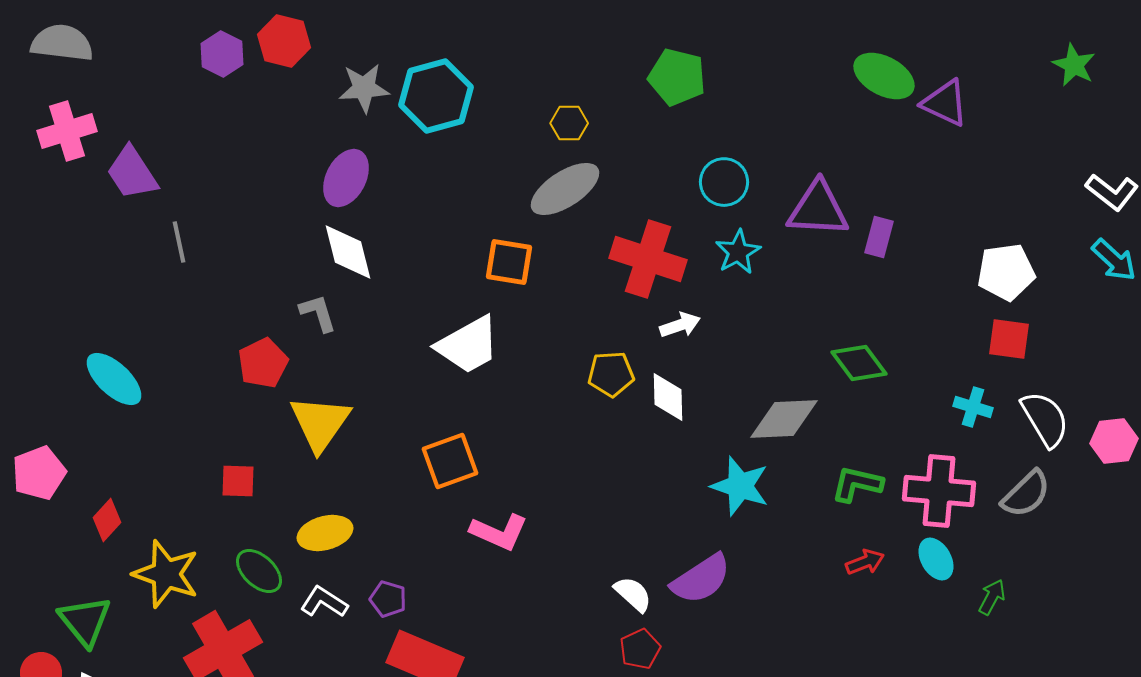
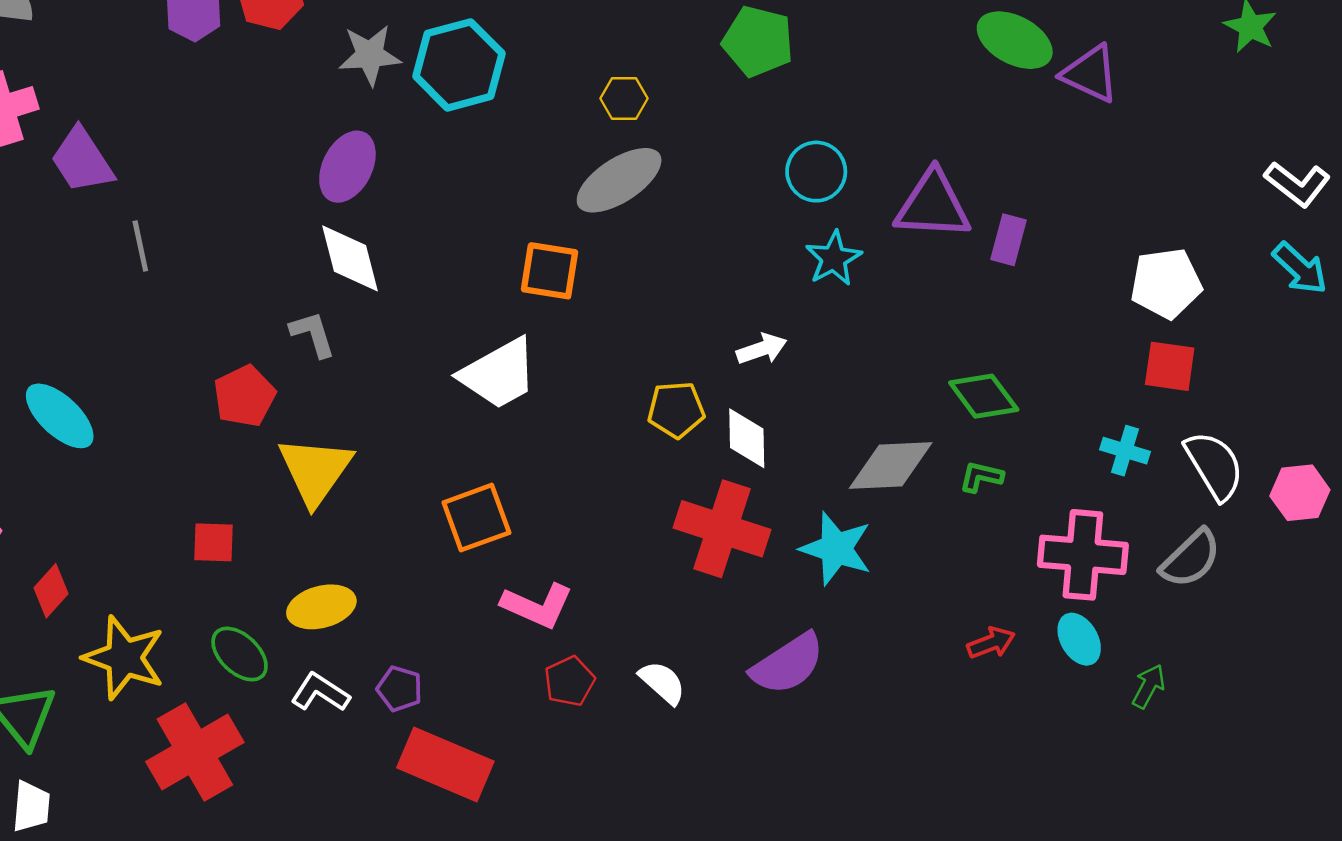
red cross: (648, 259) -> (722, 529), moved
green L-shape: (857, 484) -> (981, 477), moved, size x0.7
white semicircle: (633, 594) -> (662, 683), moved
red pentagon: (640, 649) -> (569, 681), moved

